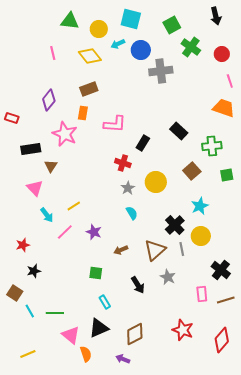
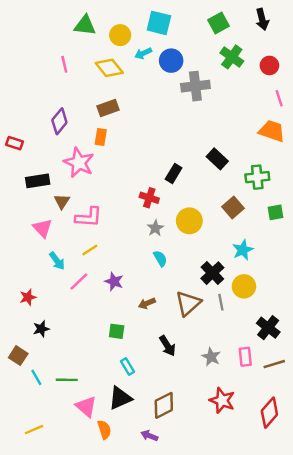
green square: (172, 25) -> (218, 23), moved
pink L-shape: (115, 124) -> (89, 217), moved
gray star: (168, 277) -> (211, 357), moved

